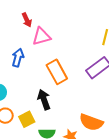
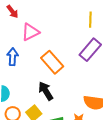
red arrow: (27, 20) -> (12, 12), moved

